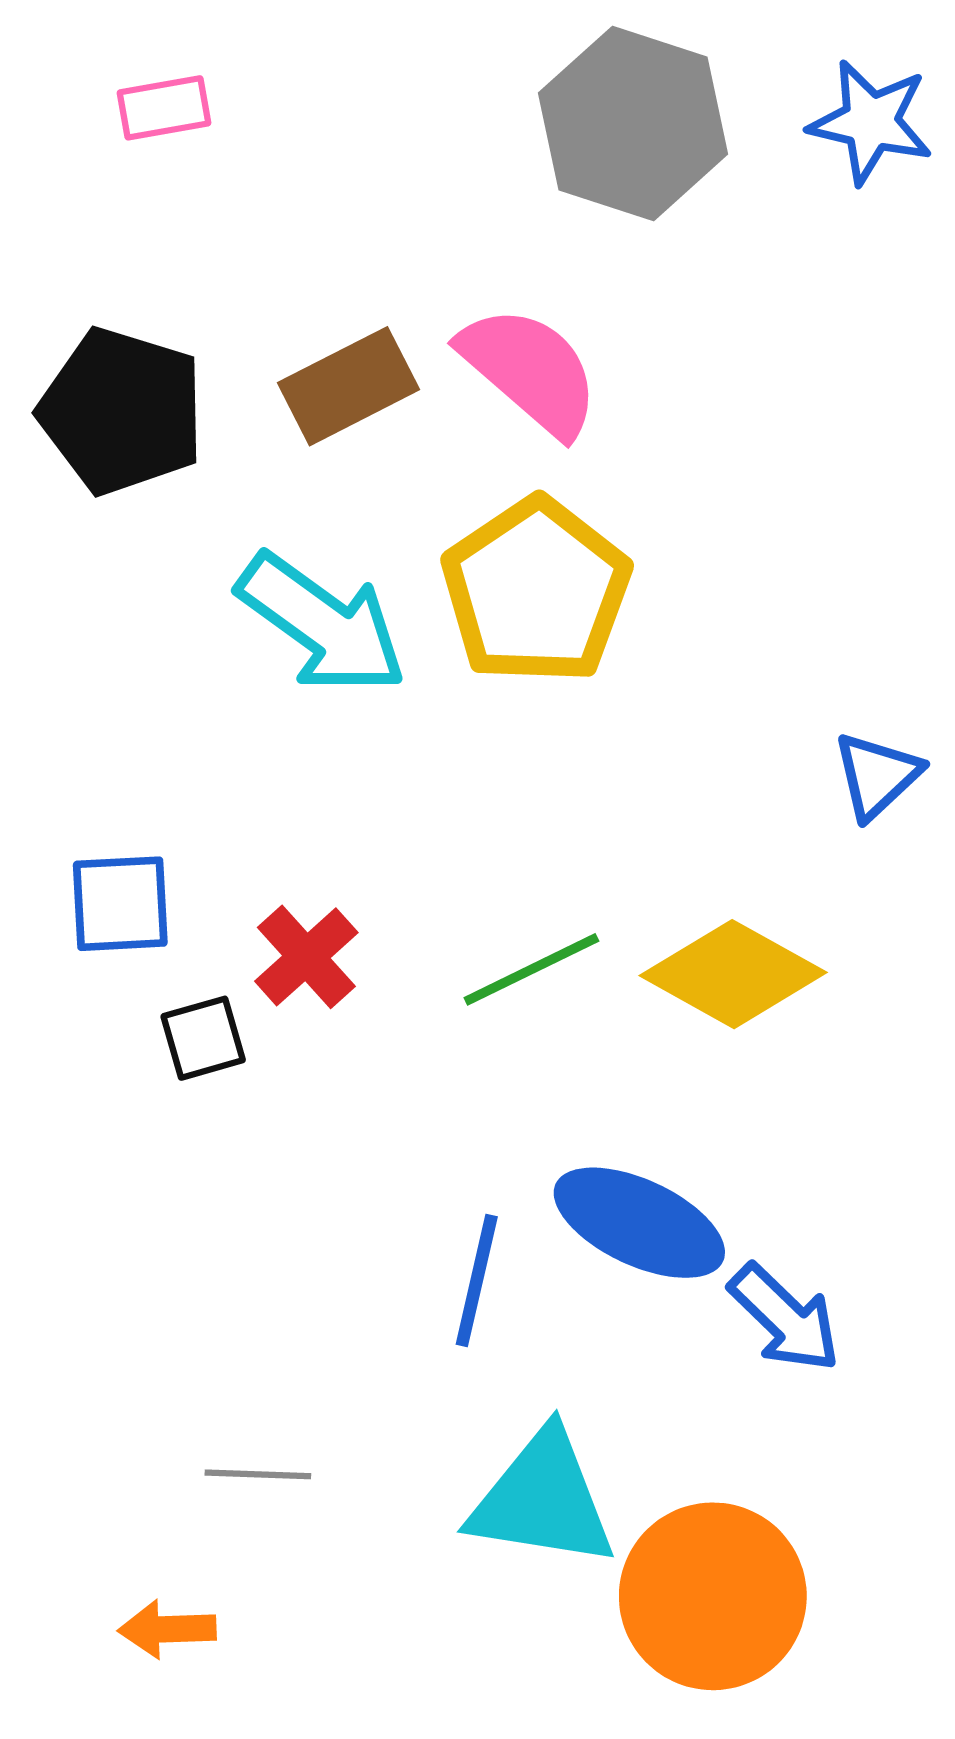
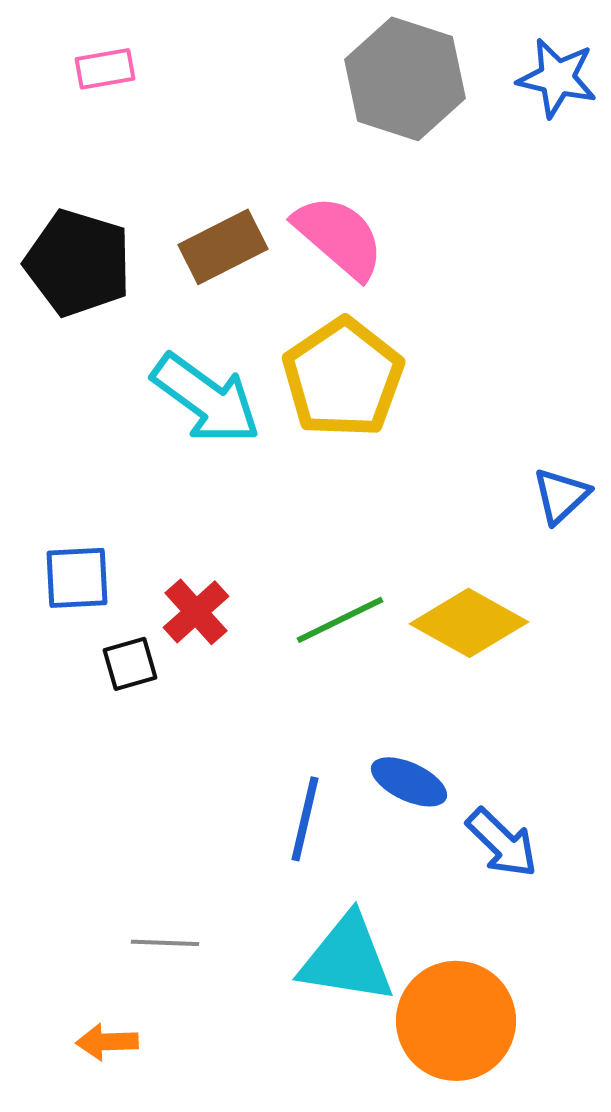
blue ellipse: (639, 1223) -> (409, 782), size x0.7

